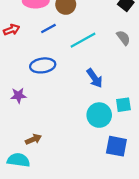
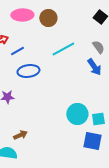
blue line: (48, 29) -> (17, 51), moved
blue arrow: (95, 78) -> (94, 67), moved
cyan square: (123, 105) -> (98, 119), moved

